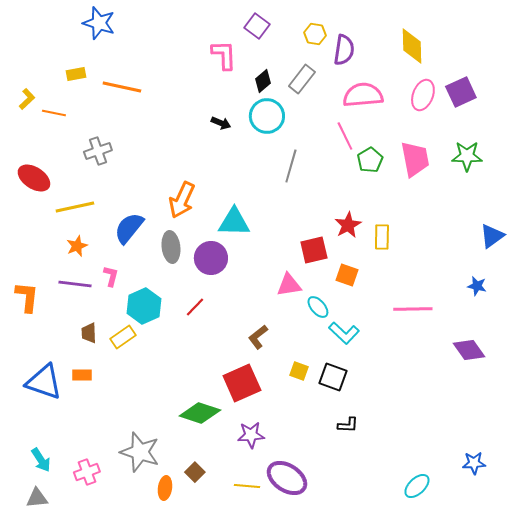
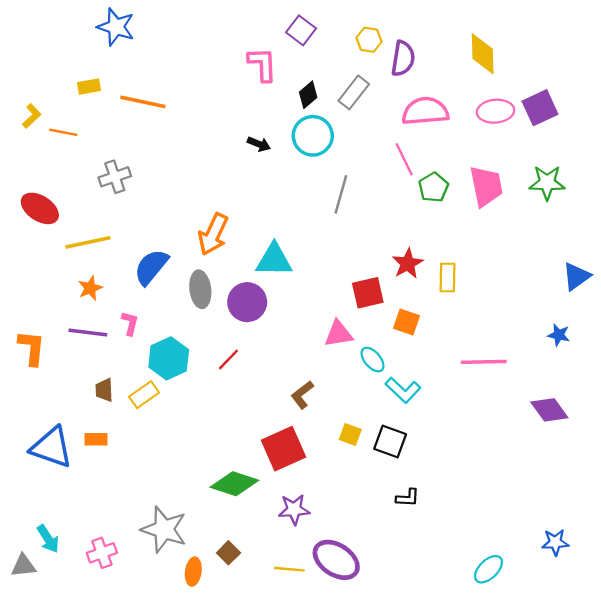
pink ellipse: (423, 95) -> (496, 111), turned 64
gray triangle: (37, 498) -> (23, 566), moved

